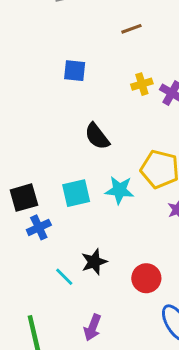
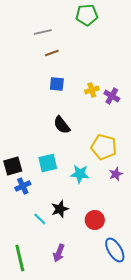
brown line: (131, 29) -> (52, 53), moved
blue square: (75, 71) -> (57, 84), moved
cyan star: (119, 190) -> (80, 174), moved

